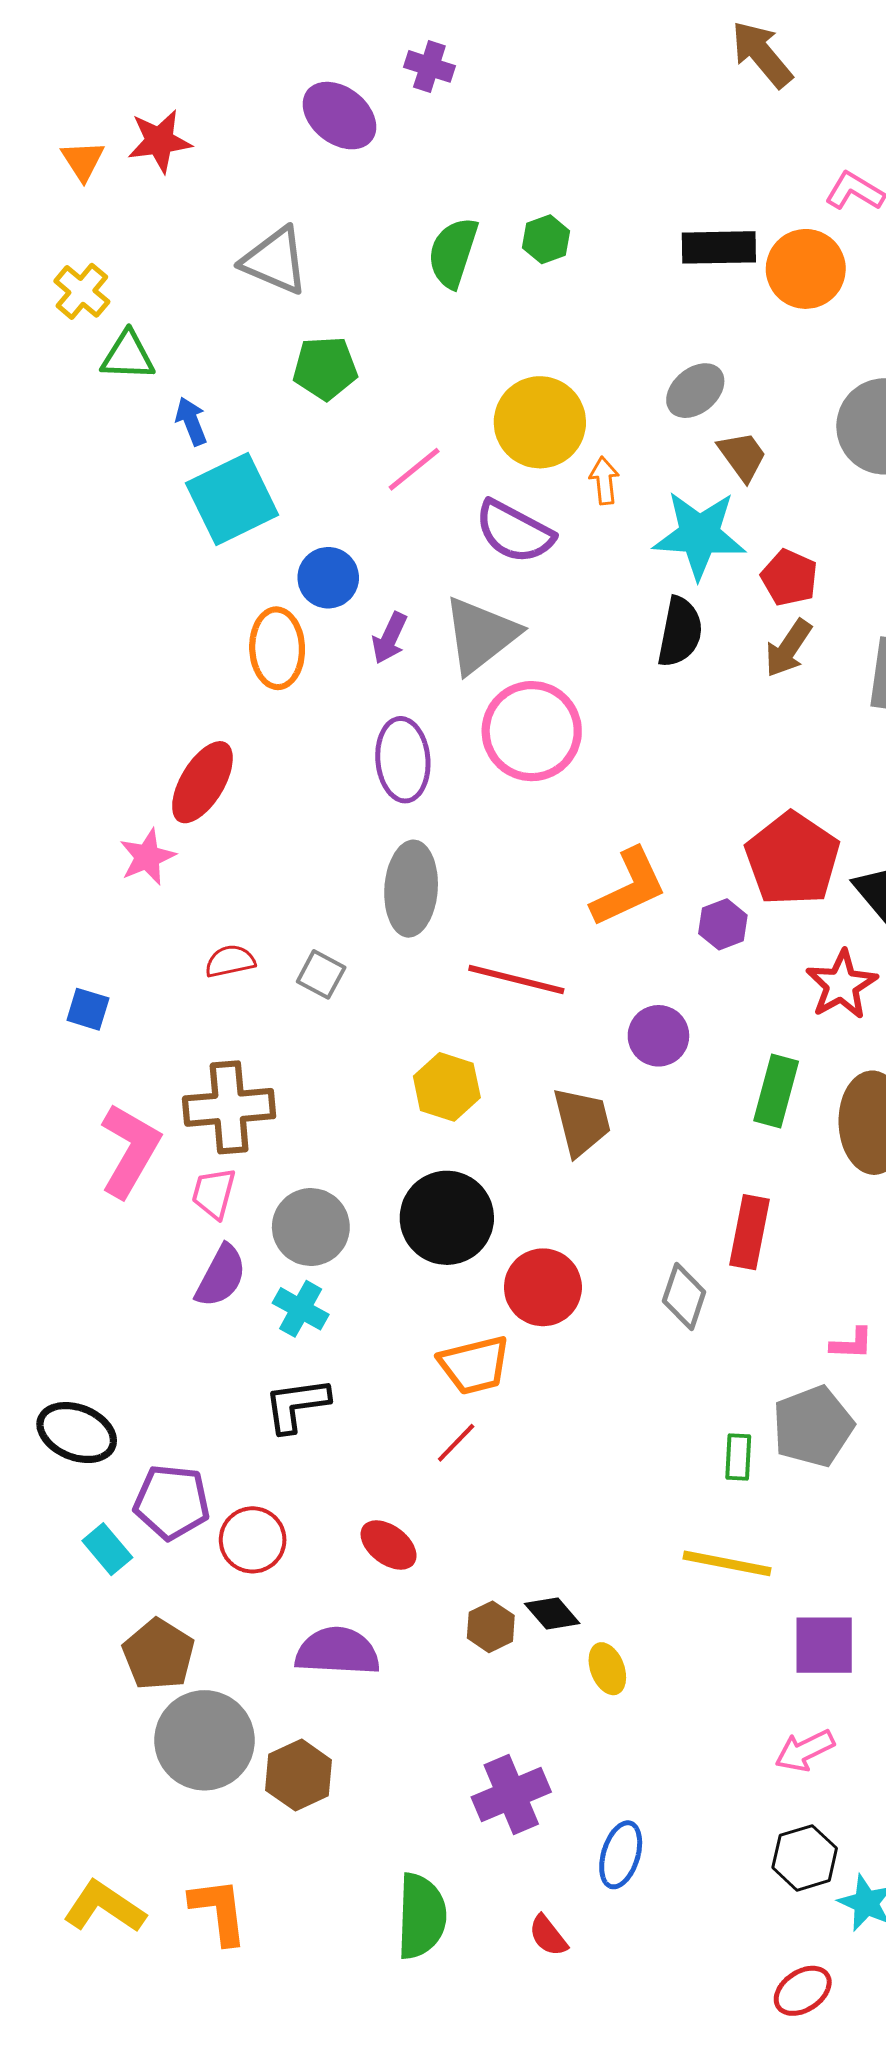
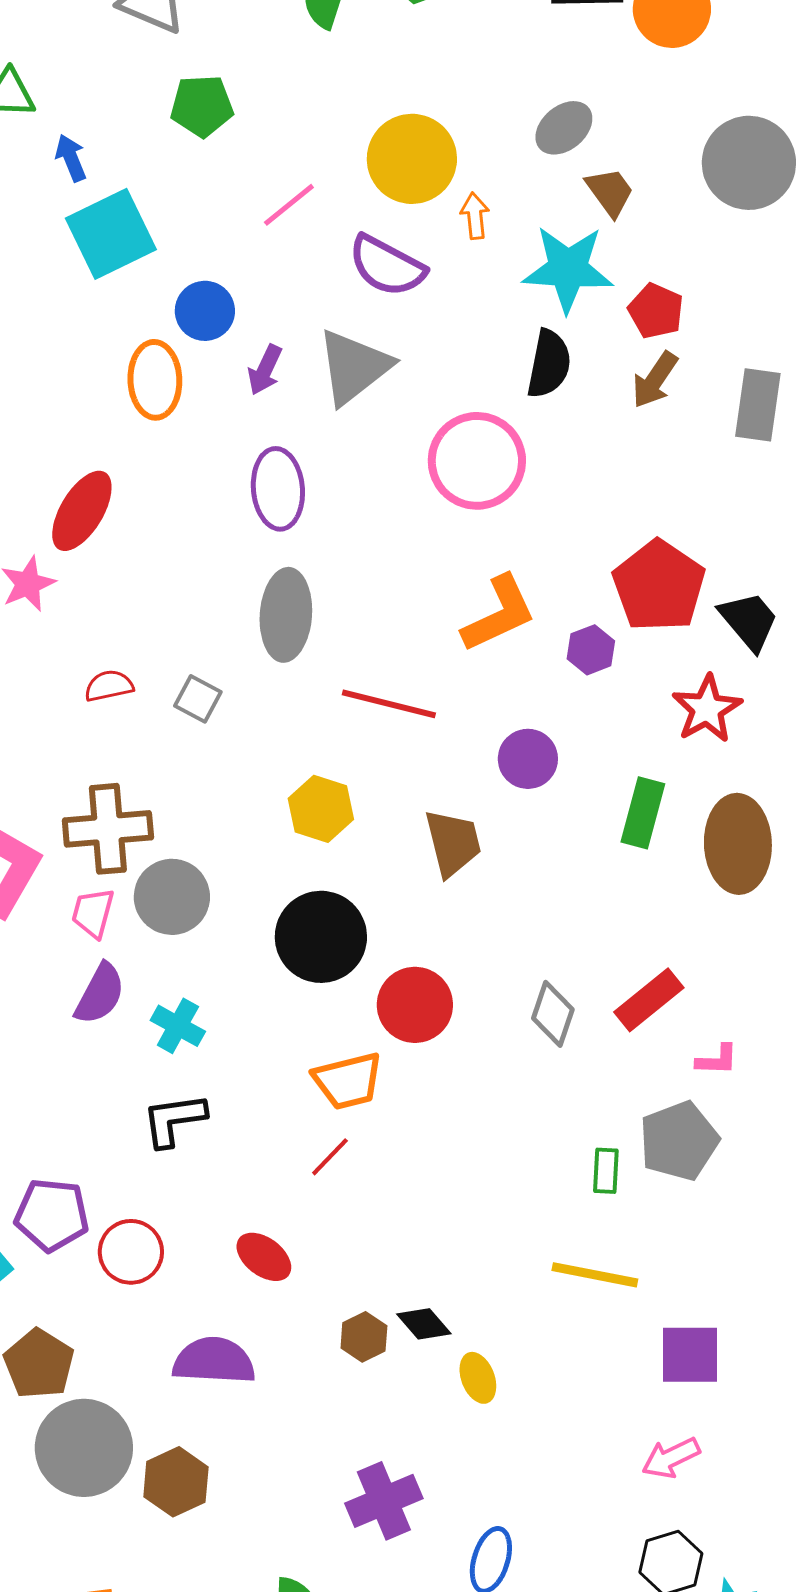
pink circle: (532, 731) -> (477, 461), moved
gray circle: (311, 1227) -> (172, 897), moved
red rectangle: (749, 1232) -> (649, 1000), moved, turned 40

